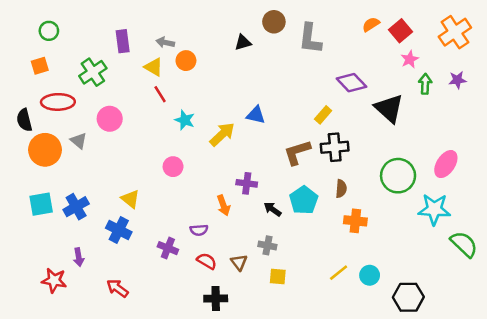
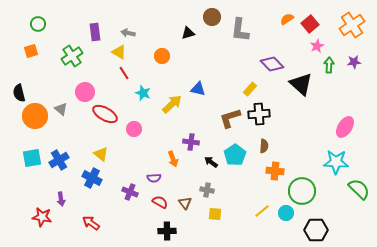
orange circle: (186, 61) -> (162, 56), moved
red ellipse: (58, 102) -> (105, 114), moved, turned 30
green circle: (398, 176) -> (302, 191), moved

